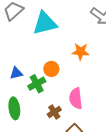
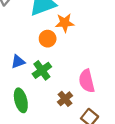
orange star: (81, 52) -> (65, 23), moved
orange circle: (51, 69) -> (48, 39), moved

